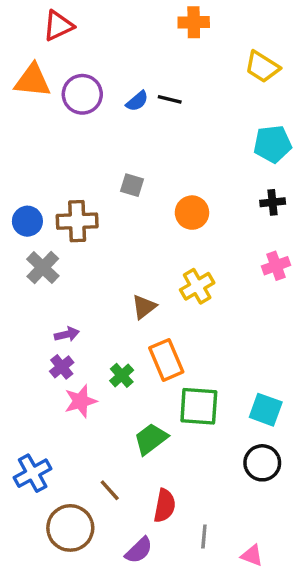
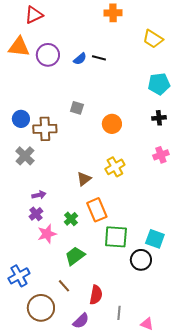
blue circle: (27, 221) -> (21, 119), moved
green trapezoid: (151, 439) -> (75, 256), moved
black circle: (262, 463) -> (141, 260), moved

